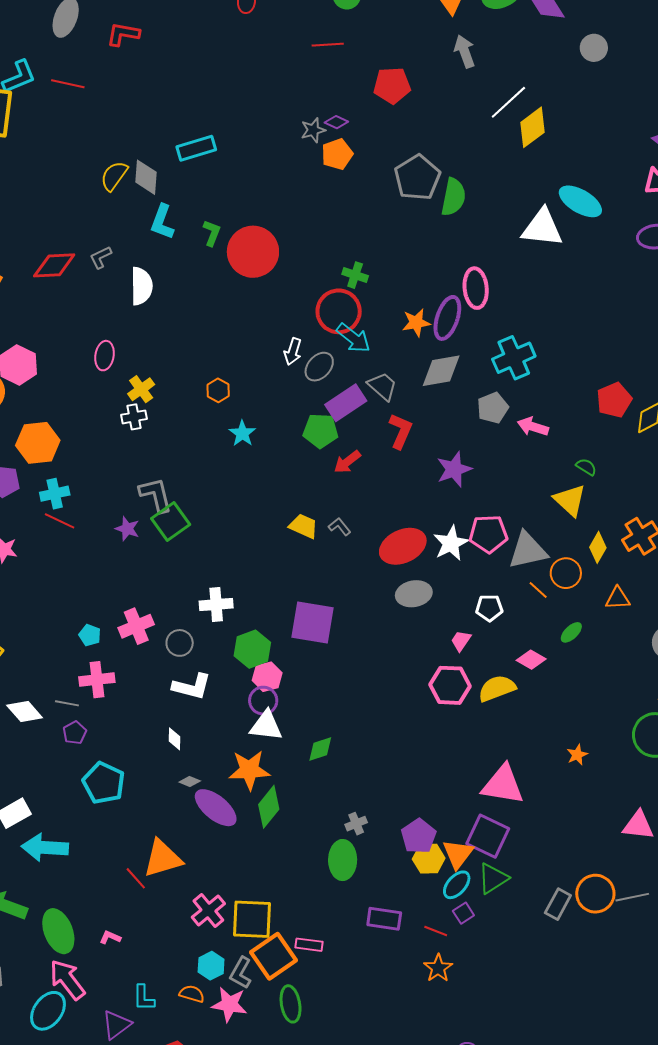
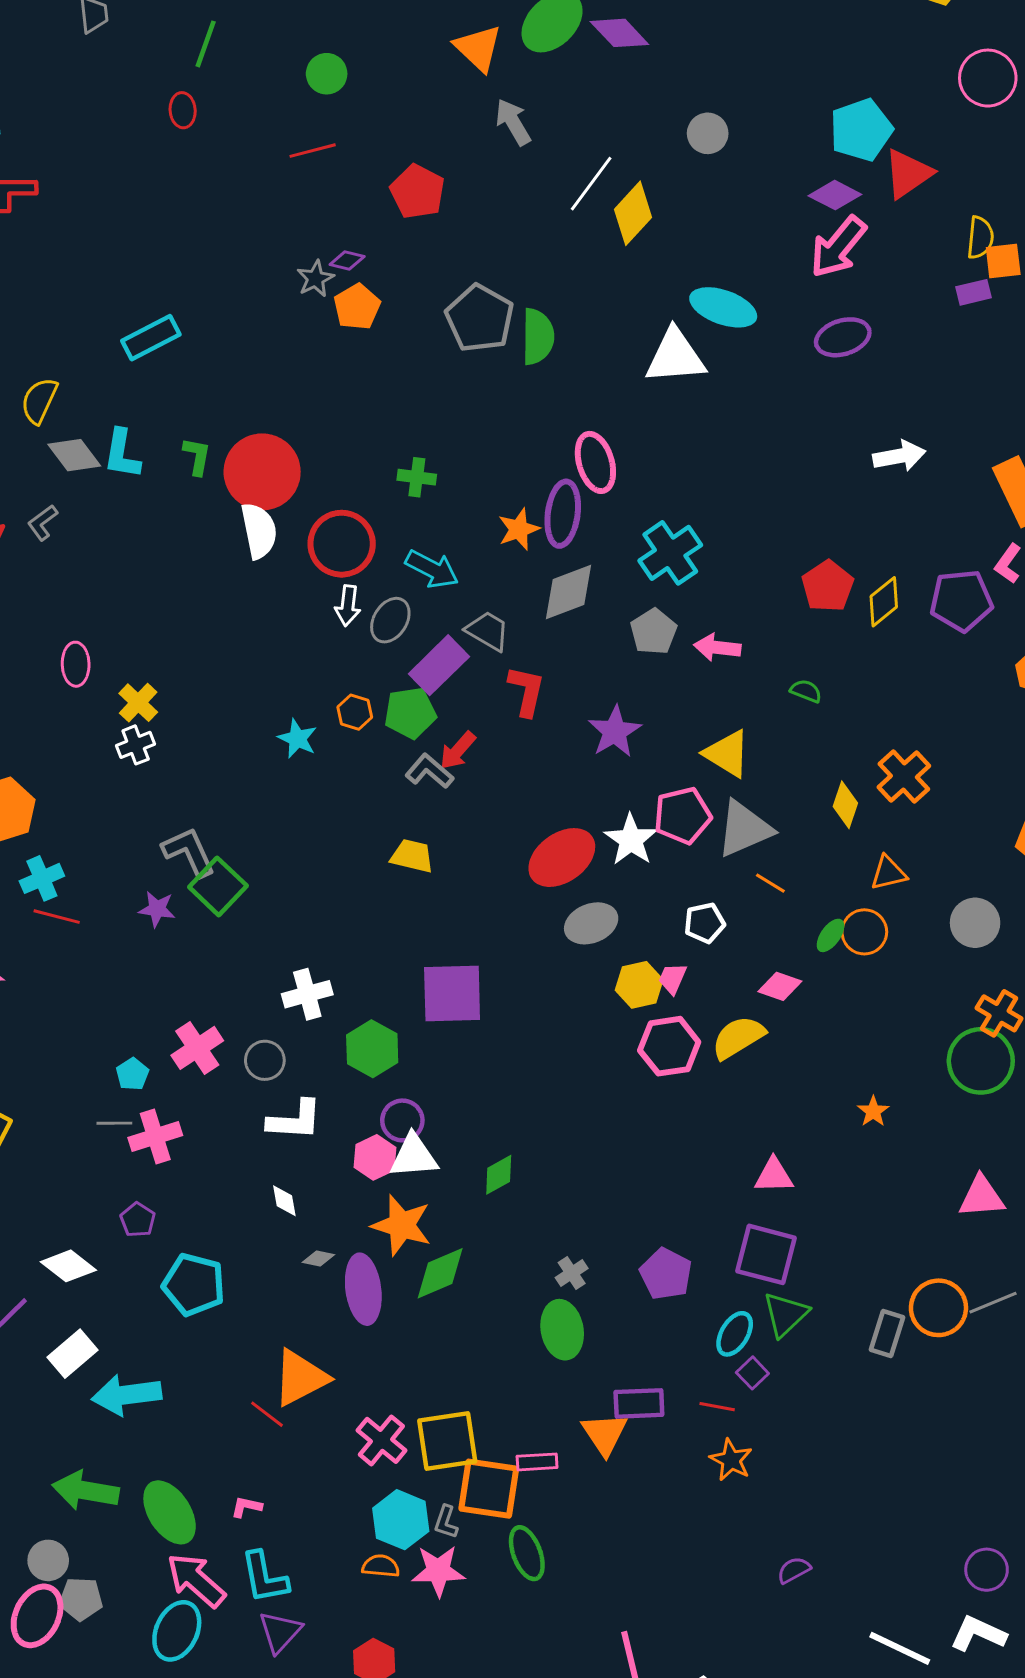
gray circle: (594, 48) -> (708, 133), moved
red pentagon: (392, 85) -> (417, 192), turned -30
gray diamond: (146, 177) -> (74, 455), moved, turned -30
white semicircle: (141, 286) -> (259, 531), moved
red circle: (339, 311) -> (342, 544), moved
orange hexagon: (218, 390) -> (355, 712), moved
yellow triangle: (570, 500) -> (727, 754), moved
gray L-shape: (340, 527) -> (429, 771), moved, size x1.4
orange circle: (566, 573) -> (864, 932), moved
cyan pentagon: (90, 635) -> (132, 1074), turned 30
pink hexagon: (267, 677) -> (375, 1157), moved
gray line: (67, 703) -> (114, 1123), moved
white diamond: (25, 712) -> (68, 1266), moved
orange star: (249, 770) -> (402, 1225), turned 30
pink triangle: (503, 785) -> (774, 1176), size x0.6
green diamond: (269, 807) -> (440, 1273), turned 39
purple ellipse: (216, 808) -> (363, 1289), turned 54
orange triangle: (458, 854) -> (605, 1434), moved
yellow hexagon: (429, 859) -> (639, 985), moved
orange square: (273, 956) -> (489, 1489), turned -36
cyan hexagon: (211, 966) -> (401, 1520), size x1.4
gray L-shape: (241, 973) -> (446, 1522), size x0.7
cyan L-shape: (144, 998) -> (264, 1577), moved, size x1.4

